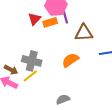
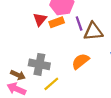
purple line: (65, 17) -> (79, 24), moved
yellow line: (30, 76) -> (51, 84), moved

